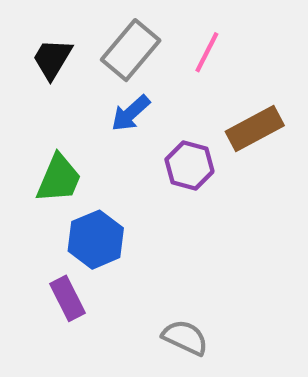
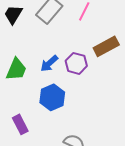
blue arrow: (131, 113) -> (49, 63), moved
blue hexagon: (96, 240) -> (52, 97), moved

